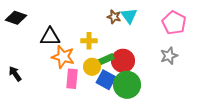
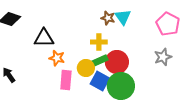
yellow cross: (89, 41) -> (99, 42), moved
orange star: (63, 57) -> (57, 58), size x0.7

